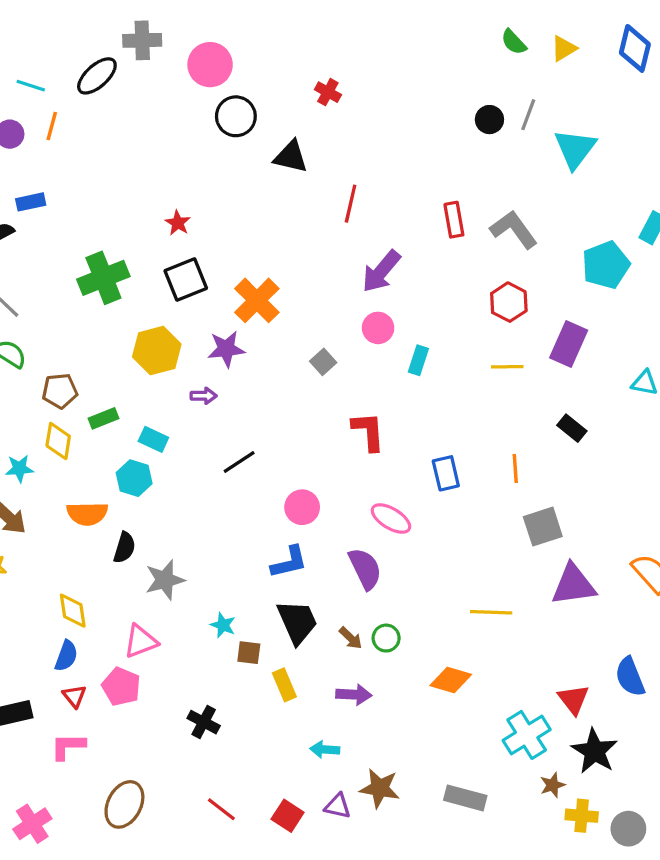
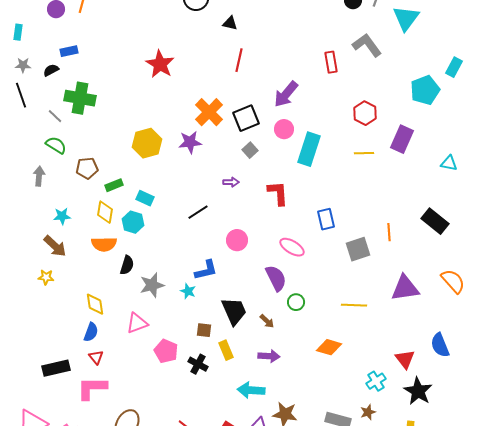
black triangle: (291, 157) -> (230, 23), size x0.7
red line: (351, 204) -> (239, 60), moved
red star: (178, 223) -> (160, 64), size x1.8
gray L-shape: (514, 229) -> (367, 45), moved
green cross: (103, 278) -> (80, 98), moved, turned 32
black square: (186, 279) -> (246, 118), moved
cyan rectangle: (418, 360) -> (309, 149), size x1.8
purple arrow: (204, 396) -> (231, 182), moved
black rectangle: (572, 428) -> (435, 221), moved, size x1.5
yellow diamond: (58, 441) -> (105, 212), moved
orange line: (515, 468) -> (389, 232), moved
gray square: (543, 527) -> (358, 249), moved
blue L-shape: (289, 562) -> (206, 270), moved
cyan star: (223, 625) -> (188, 291), moved
green circle: (386, 638) -> (296, 302), moved
pink pentagon: (121, 687) -> (166, 351), moved
black cross: (204, 722) -> (198, 364), moved
cyan cross: (527, 735) -> (376, 381), size x0.7
pink L-shape: (68, 746) -> (92, 388), size x1.4
cyan arrow: (325, 750) -> (251, 390), size x1.5
brown star: (552, 785) -> (368, 412), moved

